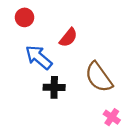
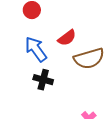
brown semicircle: (99, 77) -> (89, 58), moved, turned -84

